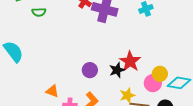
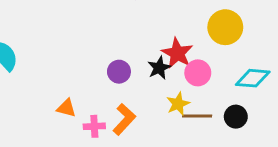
yellow circle: (160, 74) -> (225, 27), moved, size x1.5
pink circle: (153, 83) -> (198, 73), moved

